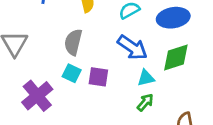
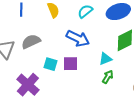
gray semicircle: (73, 42) -> (31, 42), moved, turned 60
blue arrow: (132, 47) -> (78, 38), moved

